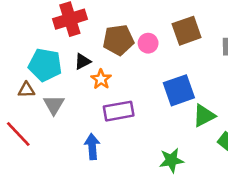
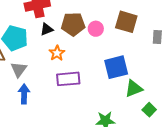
brown square: (187, 31) -> (126, 22), turned 30
black triangle: (83, 61) -> (47, 29), moved
blue arrow: (92, 147) -> (24, 94), moved

